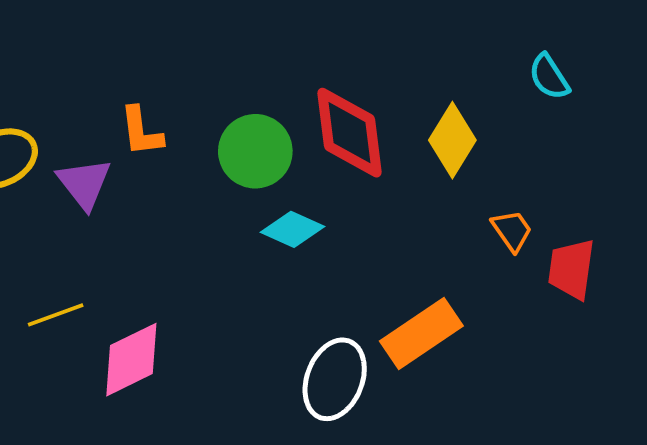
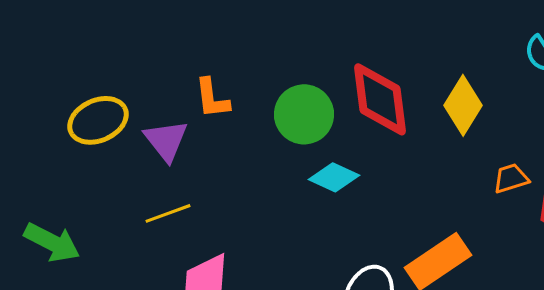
orange trapezoid: (512, 231) -> (511, 178), turned -72
yellow line: (56, 315) -> (168, 213), moved

